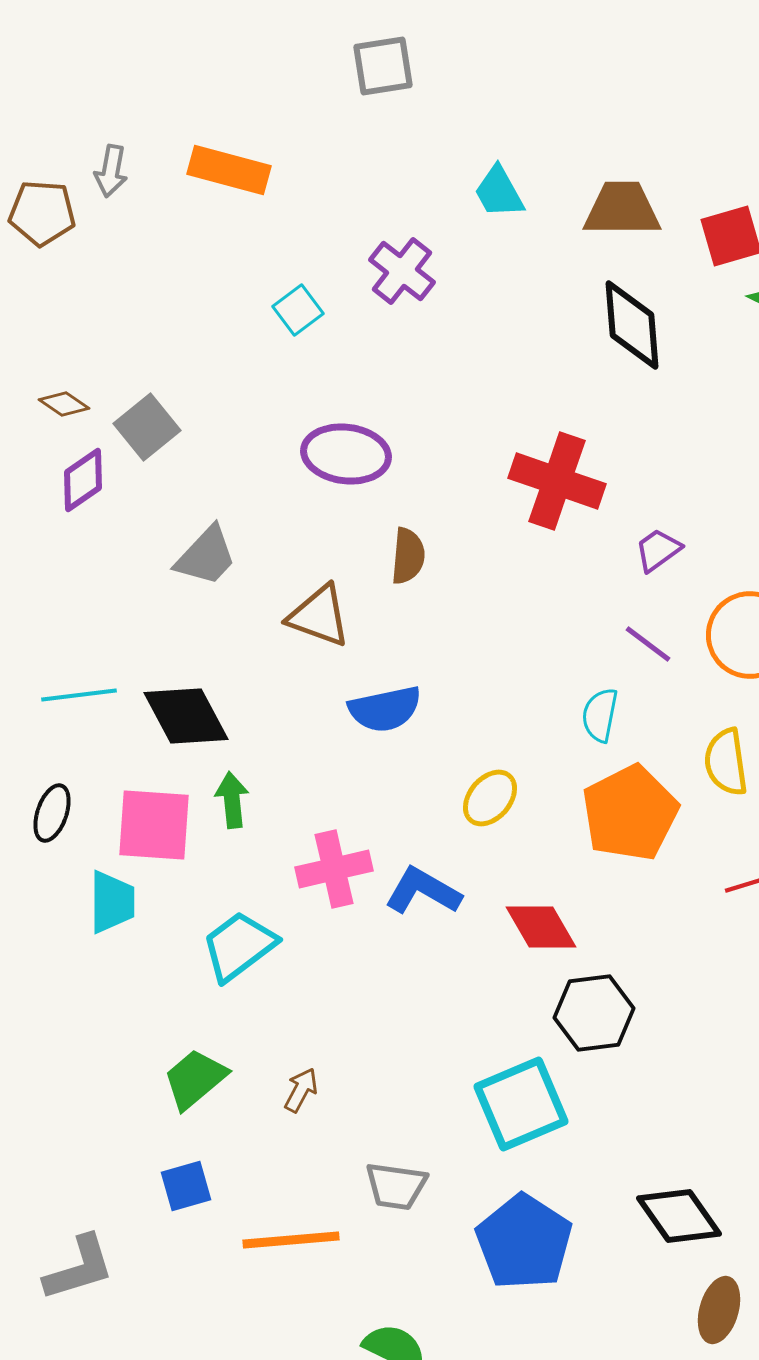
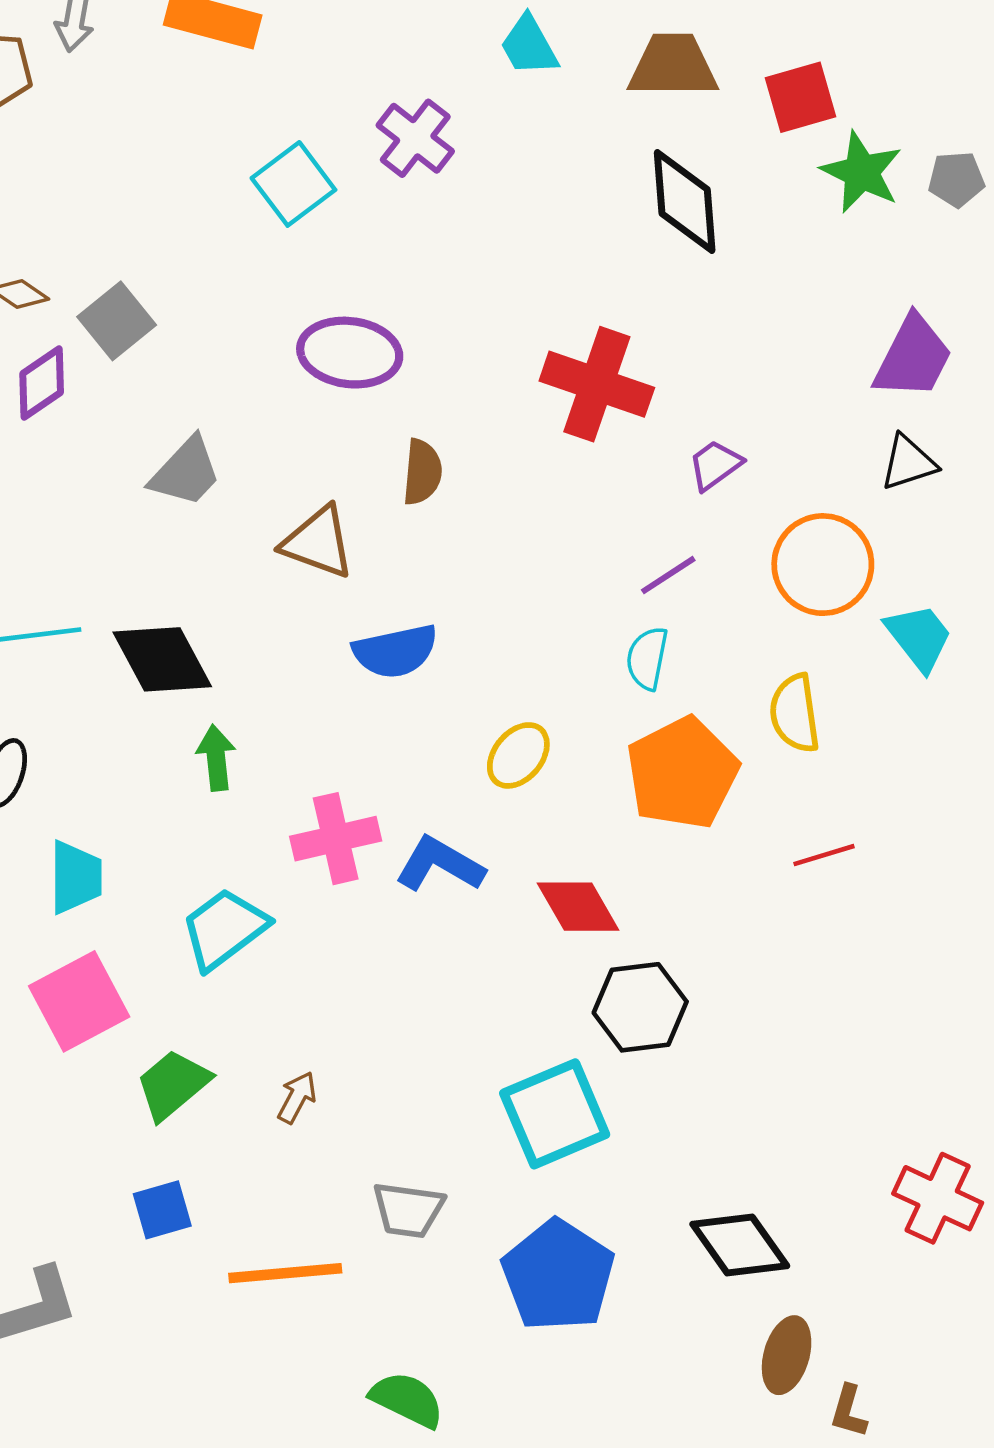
cyan square: (298, 310) -> (293, 184), size x1.4
purple line: (648, 644) -> (668, 575), moved, turned -70
pink square: (154, 825) -> (79, 1001), moved, turned -32

